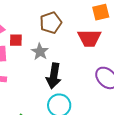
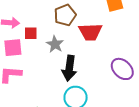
red trapezoid: (89, 38) -> (90, 32), moved

